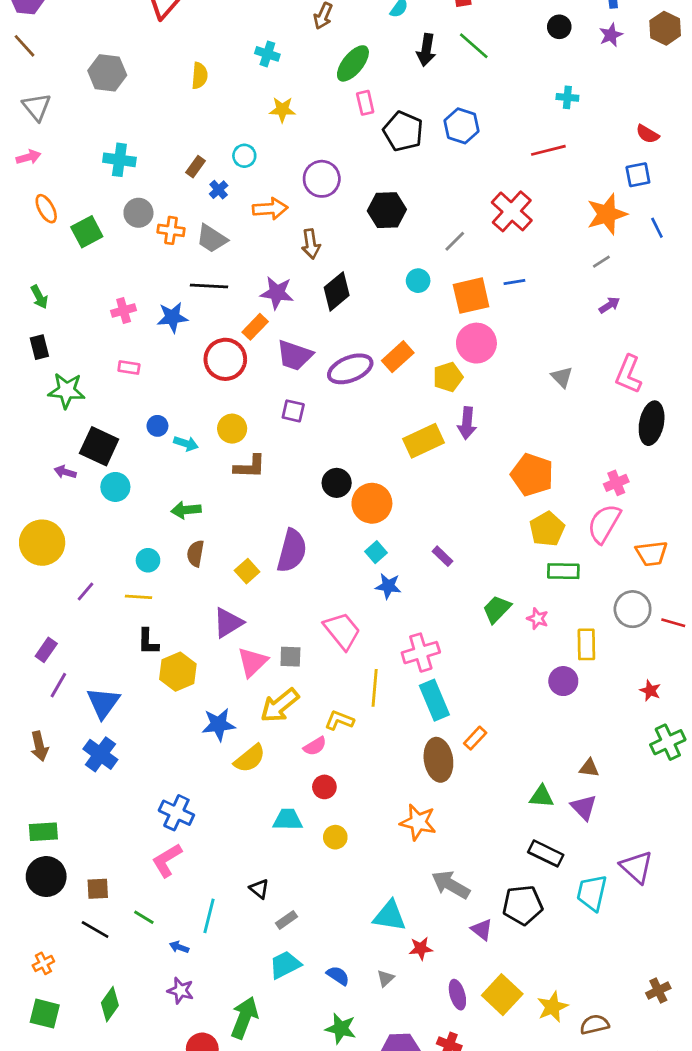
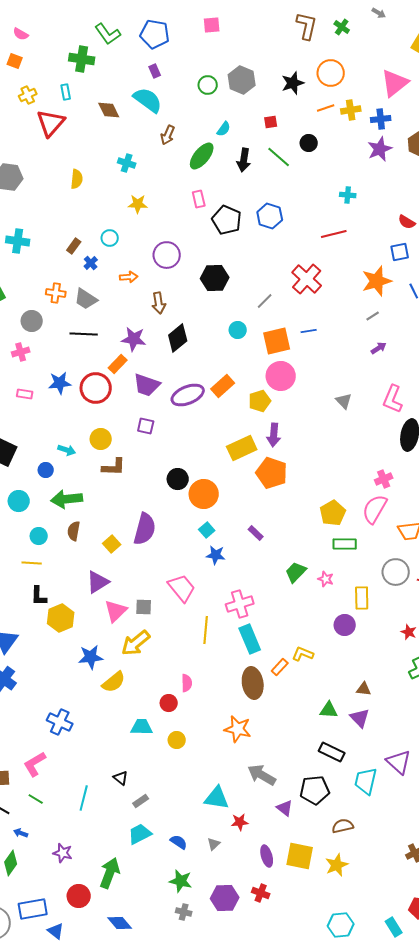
black circle: (559, 27) -> (309, 143), moved
purple star: (611, 35) -> (380, 149), size x1.4
green ellipse: (353, 63) -> (202, 156), moved
orange arrow: (270, 209) -> (129, 277), size x0.7
gray circle: (138, 213) -> (32, 321), moved
blue star: (172, 317) -> (60, 383), moved
blue circle: (157, 426) -> (46, 470), moved
orange pentagon: (532, 475) -> (272, 473), moved
cyan circle: (115, 487) -> (19, 501), moved
green arrow: (186, 510) -> (67, 499), size x1.4
yellow L-shape: (339, 720) -> (303, 654), moved
pink semicircle: (315, 746) -> (187, 683), moved, turned -60
pink L-shape: (167, 860) -> (35, 764), moved
blue arrow: (179, 947) -> (21, 833), moved
yellow square: (502, 995) -> (300, 856), turned -32
brown semicircle: (595, 1024) -> (343, 826), moved

